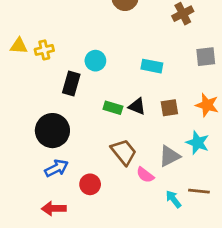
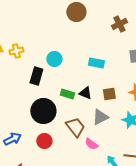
black circle: (52, 131) -> (43, 111), moved
gray triangle: (169, 156) -> (100, 117), moved
blue arrow: (56, 168) -> (12, 139), moved
red circle: (90, 184) -> (44, 141), moved

